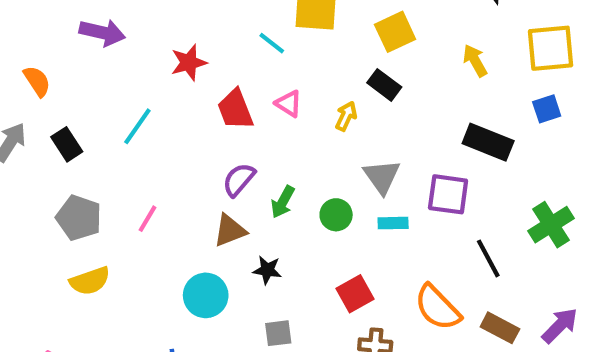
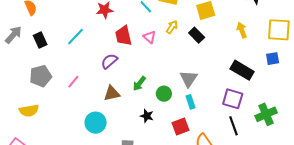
yellow arrow: (346, 116) -> (172, 27), moved
purple semicircle: (239, 180) -> (109, 61), moved
purple square: (448, 194) -> (233, 99), moved
gray pentagon: (79, 218) -> (41, 76), turned 30
cyan rectangle: (393, 223) -> (191, 102), turned 64
black star: (267, 270) -> (147, 116), moved
yellow semicircle: (90, 281) -> (29, 111), moved
red square: (355, 294) -> (180, 126), moved

